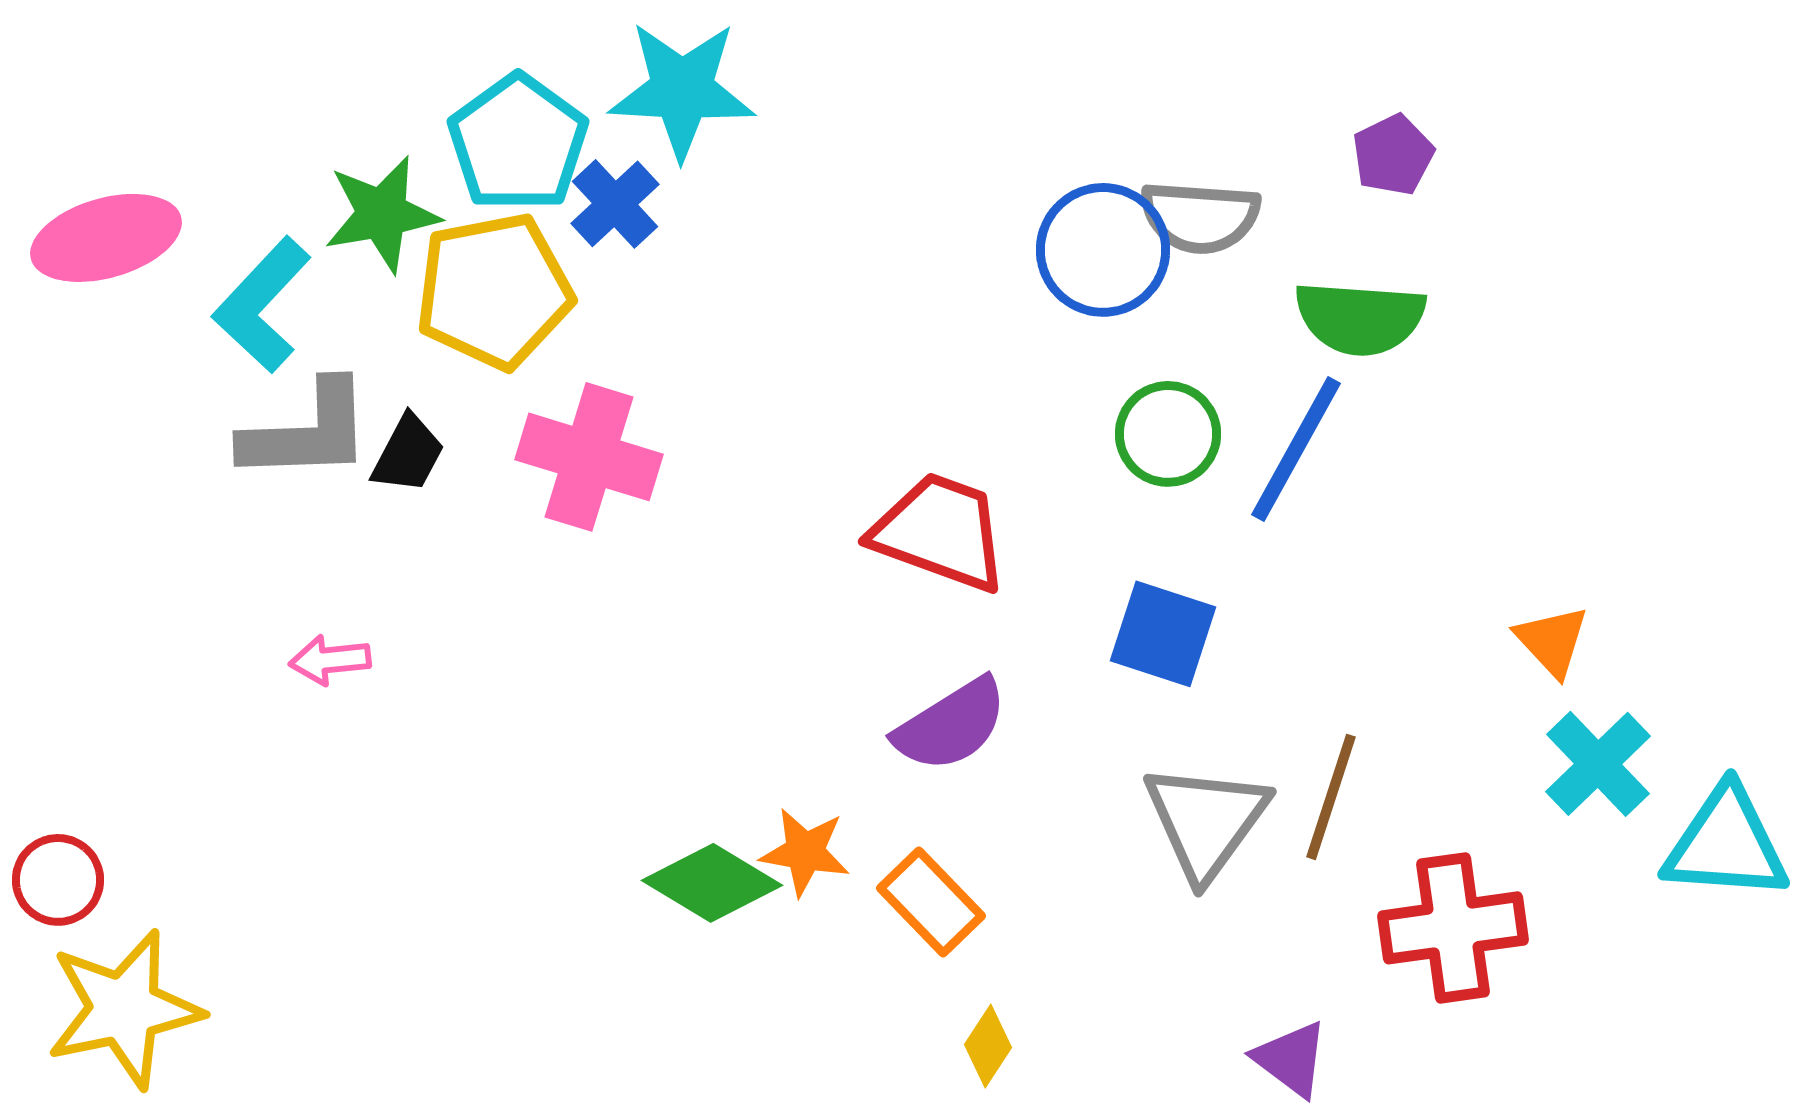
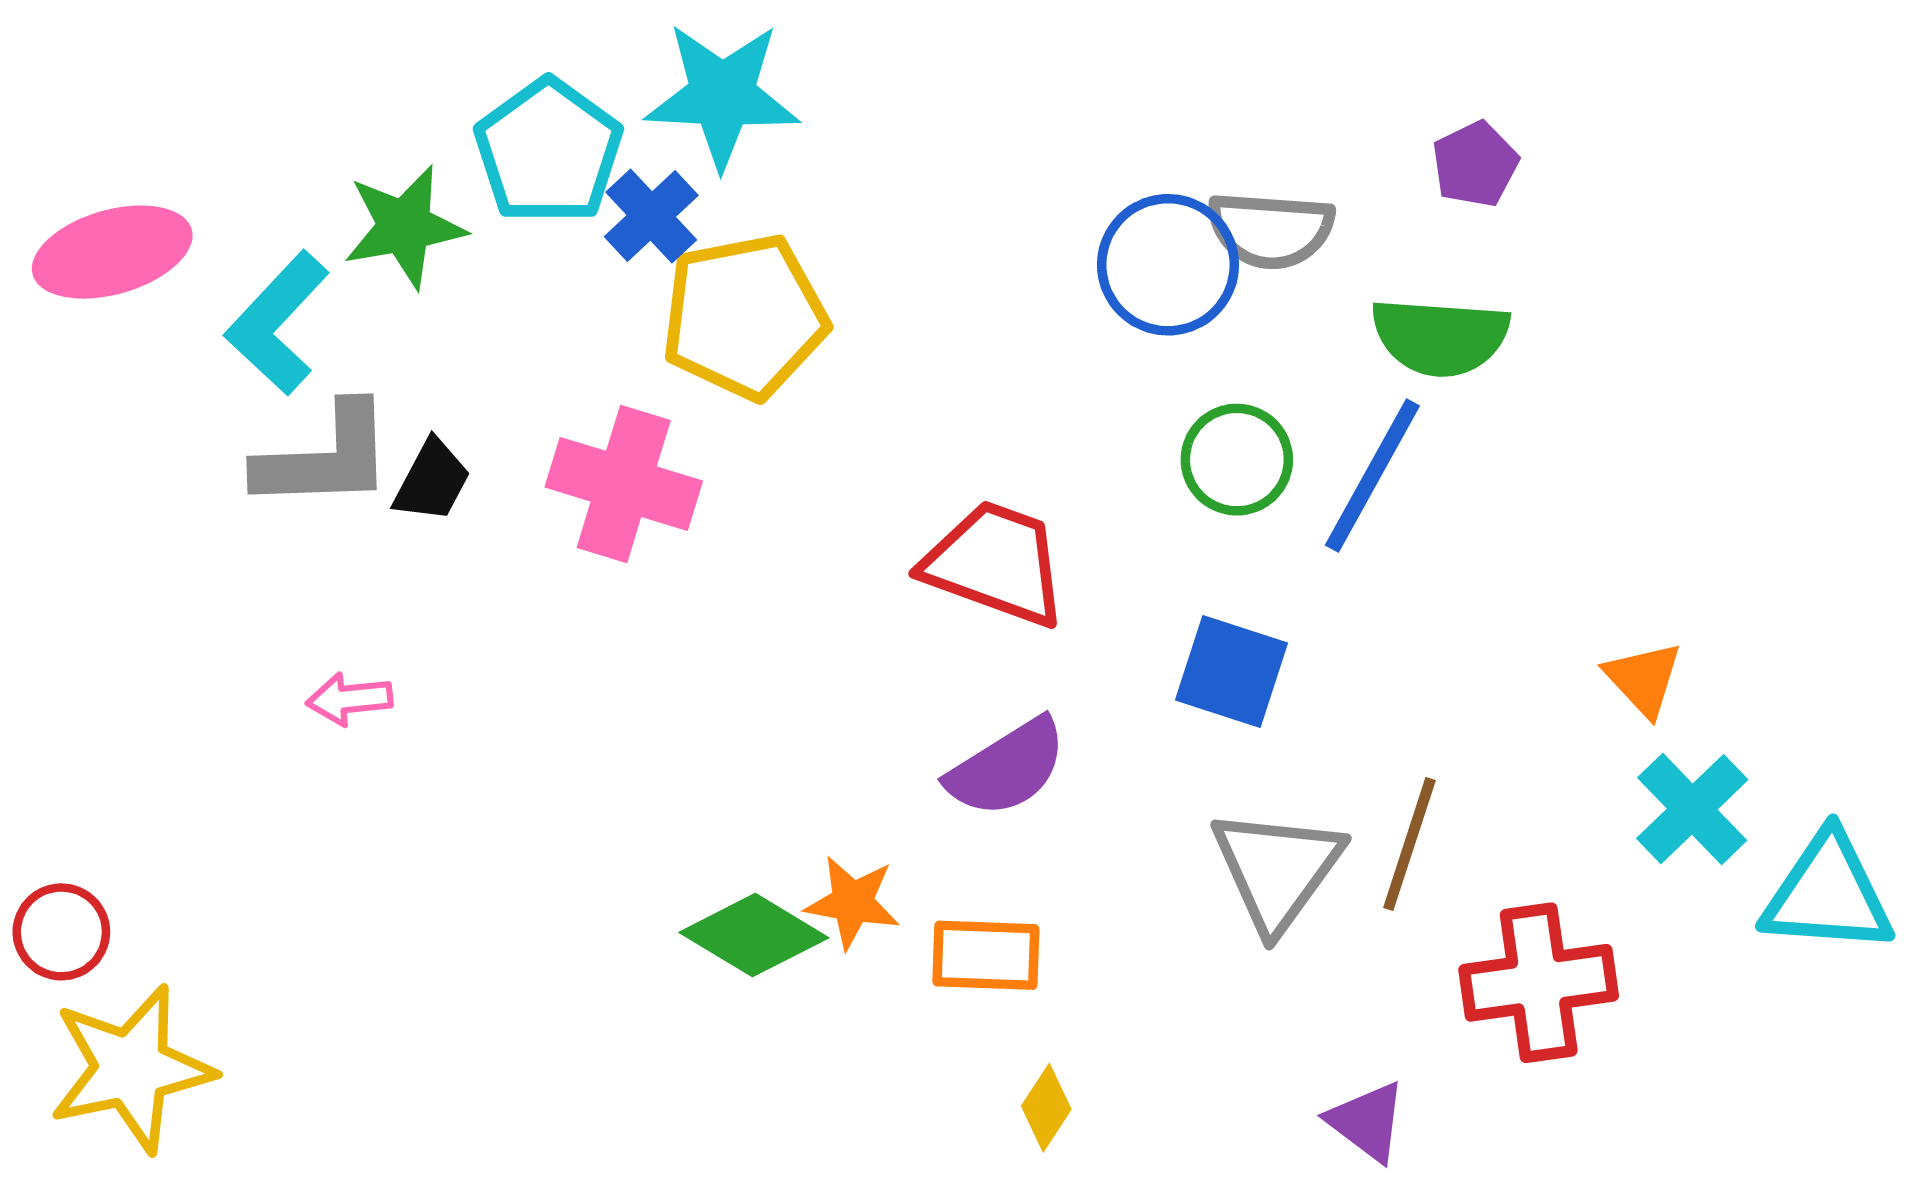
yellow pentagon: (494, 291) -> (744, 317), moved
orange rectangle: (931, 902) -> (986, 955), turned -44

